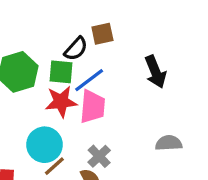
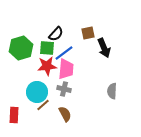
brown square: (102, 34) -> (88, 33), moved
gray semicircle: (169, 143) -> (112, 91), turned -84
gray cross: (99, 156) -> (64, 89), moved, turned -32

